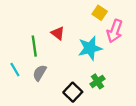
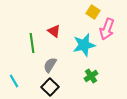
cyan line: (15, 70) -> (14, 81), moved
gray semicircle: (40, 73) -> (50, 65), moved
black square: (73, 92) -> (50, 87), moved

